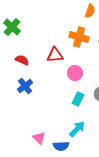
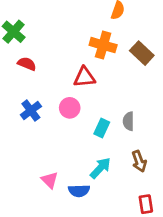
red triangle: (55, 55) -> (84, 77), moved
red semicircle: (22, 60) -> (27, 64), moved
pink circle: (75, 73) -> (70, 108), moved

